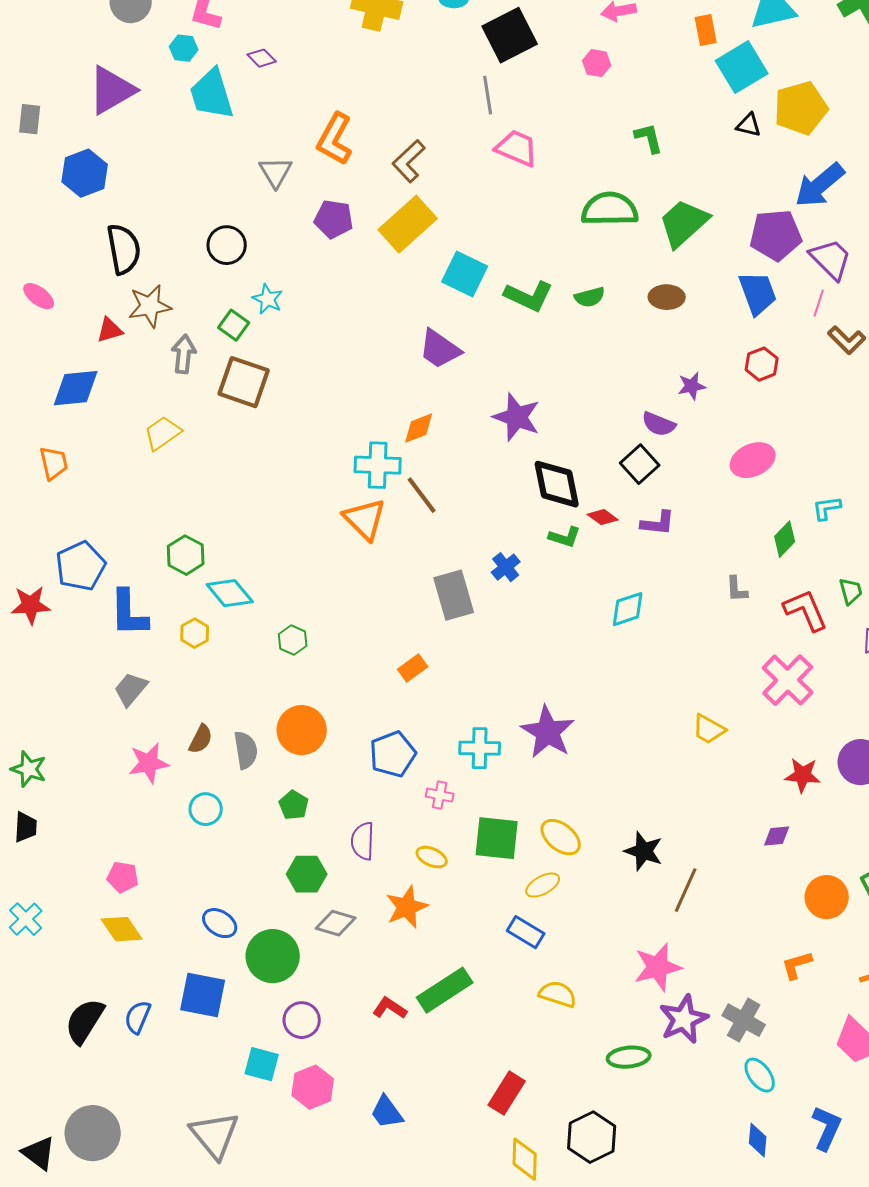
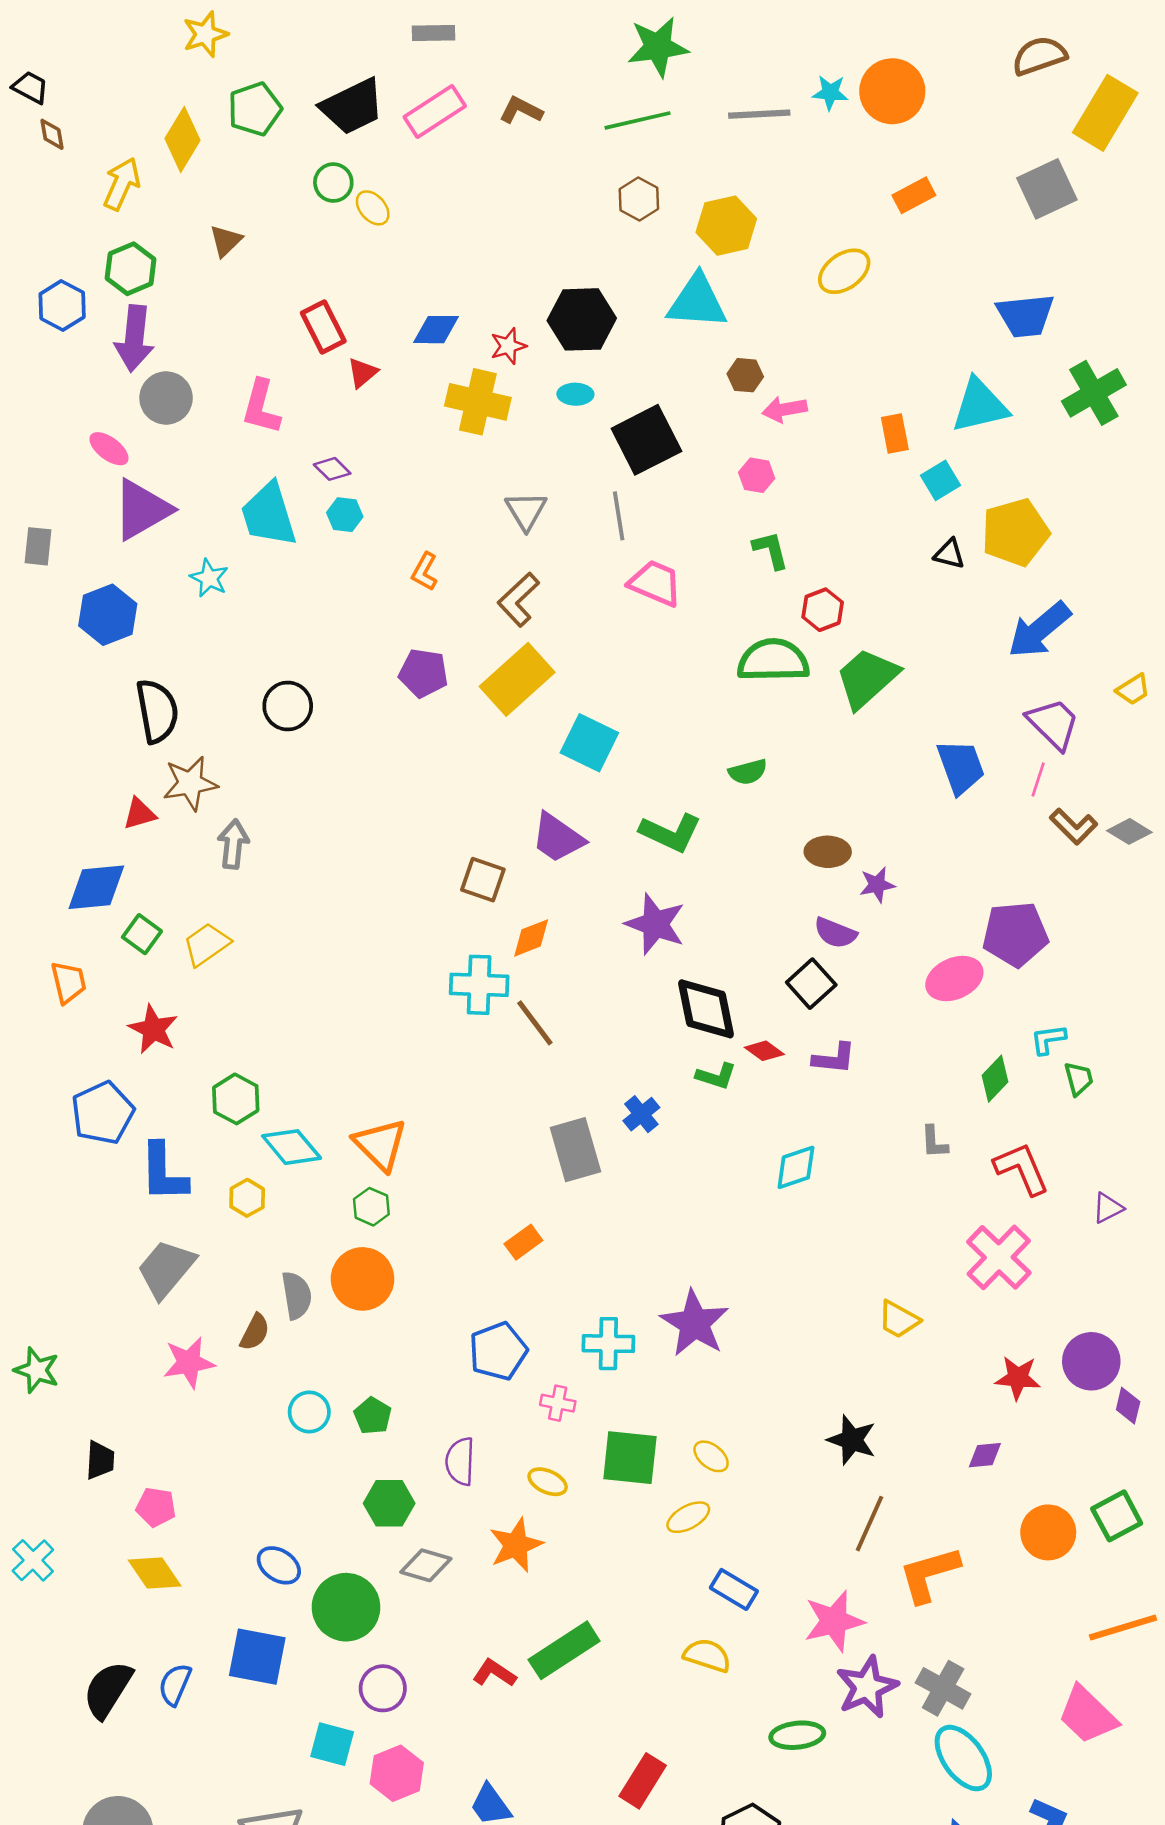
cyan hexagon: (184, 48) -> (345, 515), moved
cyan square: (742, 67) -> (940, 480), size x0.6
green L-shape: (649, 138) -> (771, 550), moved
orange L-shape: (335, 139) -> (425, 572), size x0.6
gray triangle: (276, 172) -> (526, 511), moved
purple pentagon: (776, 235) -> (1015, 934), moved
pink ellipse: (39, 296) -> (109, 449), moved
green L-shape: (529, 296) -> (671, 833), moved
brown ellipse: (667, 297) -> (828, 852), moved
cyan star: (268, 299) -> (209, 578), moved
green square: (234, 325) -> (142, 934), moved
red hexagon: (762, 364) -> (823, 610), moved
brown square: (244, 382) -> (483, 880), moved, size x0.7
orange triangle: (365, 519) -> (380, 1145), moved
green trapezoid: (851, 591) -> (1079, 1079), moved
red star: (31, 605) -> (153, 1029), moved, turned 30
gray trapezoid: (131, 689) -> (166, 1269), size x1.4
orange circle: (302, 730) -> (363, 1279), moved
gray semicircle: (246, 750) -> (297, 1295), moved
cyan circle: (206, 809) -> (309, 1412), moved
black trapezoid: (26, 827) -> (100, 1460), moved
yellow ellipse: (561, 837) -> (711, 1456), size x0.7
black star: (644, 851) -> (852, 1440), moved
blue rectangle: (526, 932) -> (734, 1589), moved
orange L-shape: (797, 965) -> (929, 1574), moved, size x1.6
cyan ellipse: (760, 1075) -> (963, 1758), size x1.5

